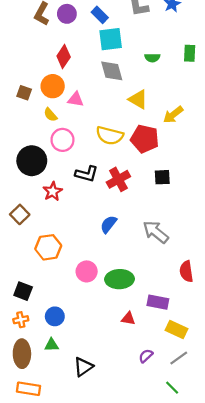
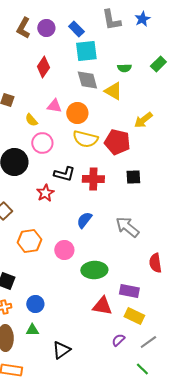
green rectangle: (190, 53) -> (158, 64), turned 42
orange circle: (53, 86) -> (77, 113), moved
yellow triangle: (138, 99) -> (113, 91), moved
red cross: (118, 179) -> (93, 179), turned 30
red star: (53, 191) -> (45, 193), moved
pink circle: (87, 271) -> (64, 250), moved
red triangle: (128, 319) -> (102, 306), size x1.5
yellow rectangle: (176, 330) -> (134, 316), moved

